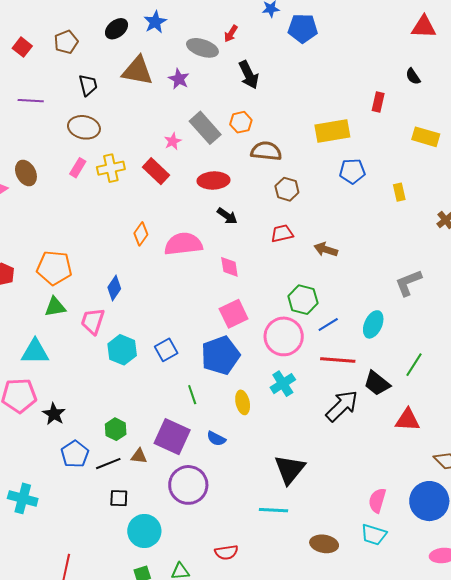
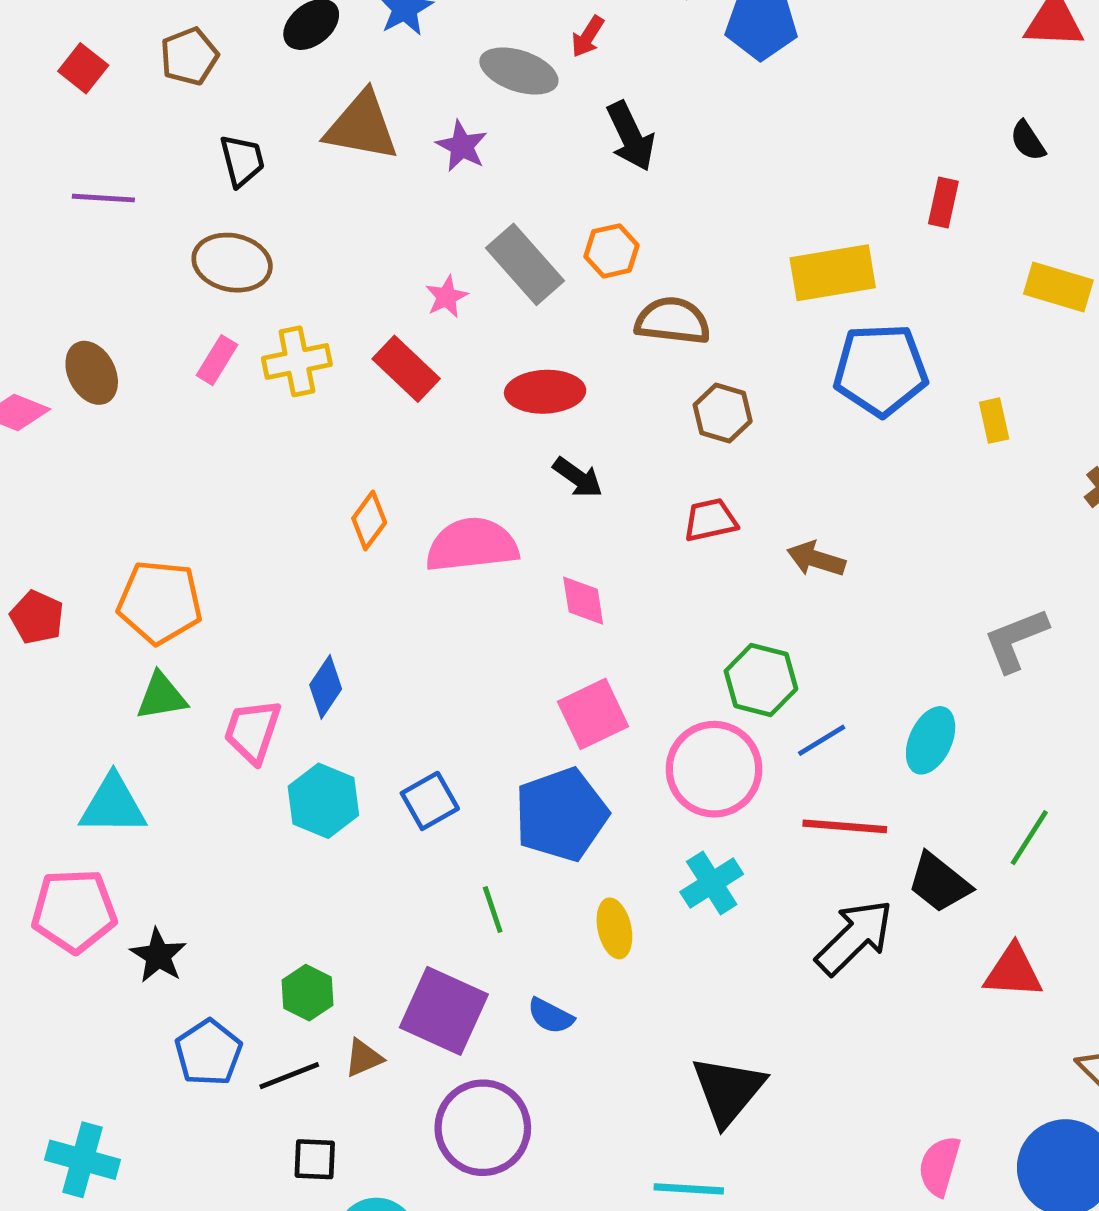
blue pentagon: (352, 171) -> (880, 370), size x1.5
blue diamond: (114, 288) -> (326, 687), moved
brown triangle: (139, 456) -> (364, 1058), turned -30

